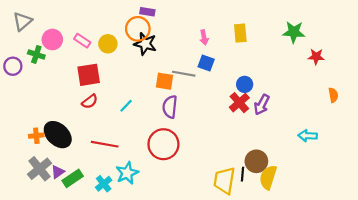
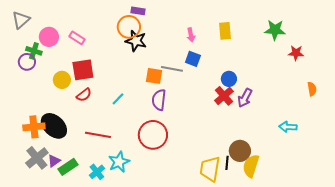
yellow circle: (108, 44) -> (62, 80), moved
purple circle: (13, 66) -> (27, 62), moved
orange cross: (36, 136) -> (34, 127), size x1.5

